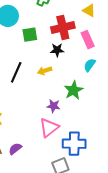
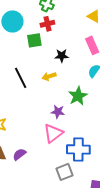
red cross: (63, 28) -> (47, 24), moved, size x0.6
black line: (16, 72) -> (21, 78), turned -50

